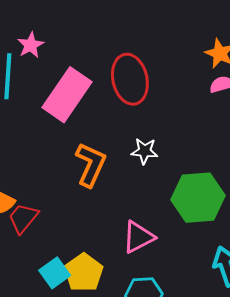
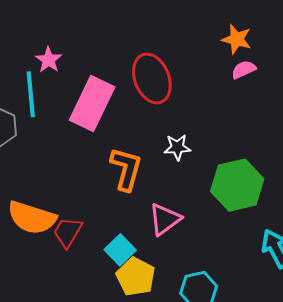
pink triangle: (138, 237) -> (165, 219), moved
cyan square: (55, 273) -> (120, 250), moved

